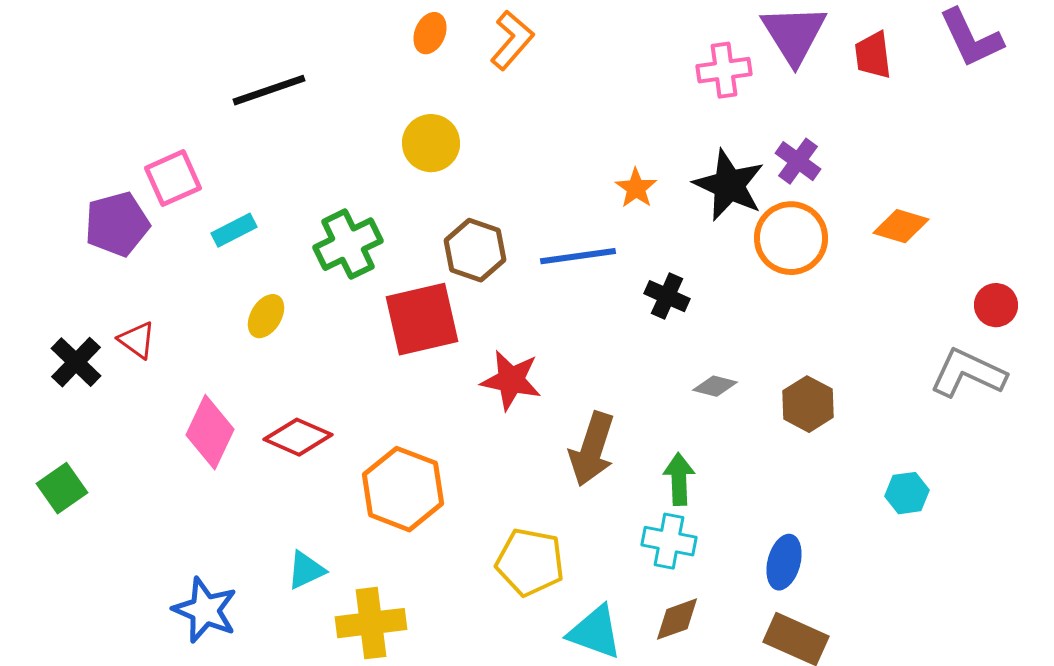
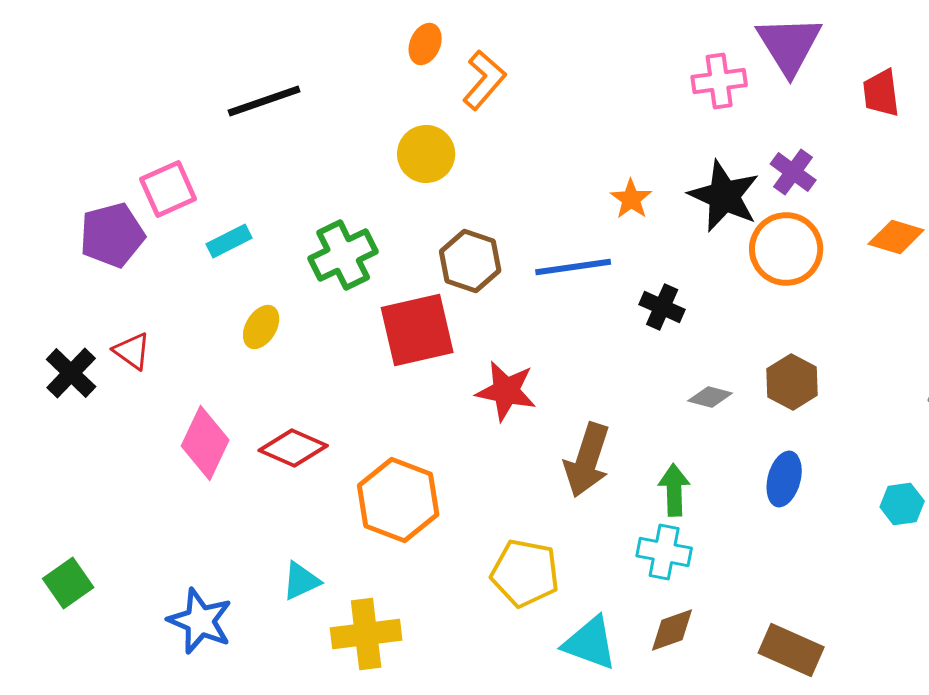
orange L-shape: (512, 40) -> (484, 80), moved
red trapezoid: (873, 55) -> (881, 93), moved
brown hexagon: (808, 404) -> (792, 382), moved
green square: (62, 488) -> (68, 583), moved
blue ellipse: (784, 562) -> (784, 479), moved

